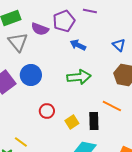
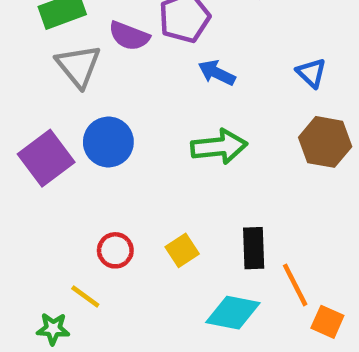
orange line: (112, 106) -> (295, 285), moved, turned 36
red circle: (47, 111) -> (115, 250), moved
yellow square: (72, 122) -> (182, 250), moved

